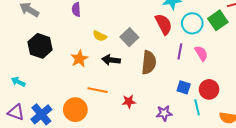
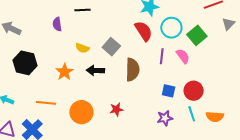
green square: (218, 20) -> (197, 35), moved
orange line: (98, 90) -> (46, 103), moved
cyan line: (197, 107) -> (192, 114), moved
orange circle: (75, 110) -> (81, 112), moved
purple star: (164, 113) -> (165, 118), moved

